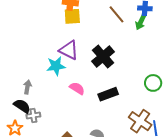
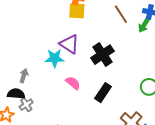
black rectangle: (108, 94) -> (103, 93), turned -42
black semicircle: (22, 106) -> (16, 94), turned -36
gray cross: (33, 116) -> (26, 105), turned -32

